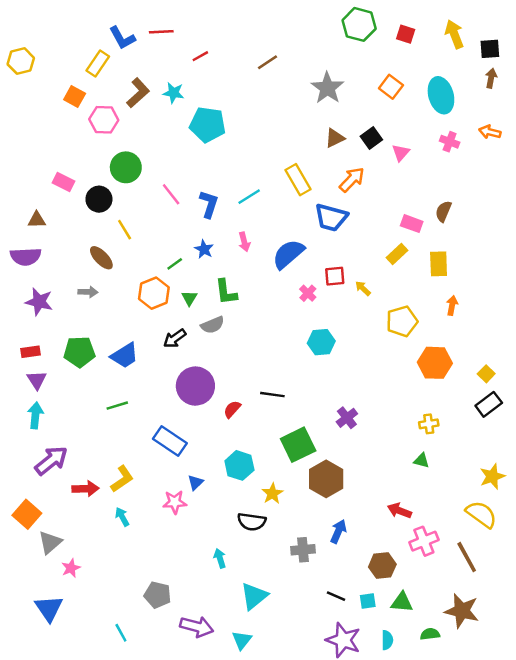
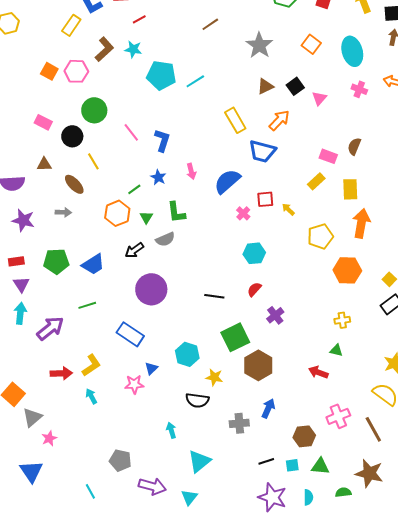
red line: (200, 56) -> (139, 19), moved
orange square: (75, 97) -> (49, 71), moved
cyan line: (249, 197) -> (195, 81), moved
brown triangle: (37, 220) -> (44, 164), moved
orange arrow: (452, 305) -> (361, 223), size x1.8
red semicircle: (232, 409) -> (254, 289), moved
purple arrow: (51, 461) -> (50, 328), moved
yellow star: (272, 494) -> (214, 377), turned -30
red arrow: (399, 511) -> (318, 372), moved
black line: (336, 596) -> (266, 461), turned -42

